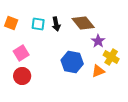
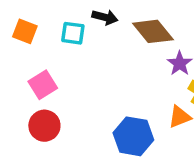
black arrow: (56, 24) -> (105, 17), moved, turned -64
blue hexagon: (72, 62) -> (133, 136), moved

